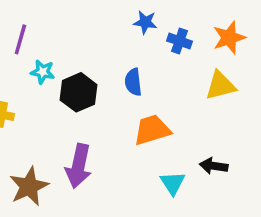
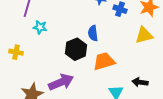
black hexagon: (79, 92) -> (76, 49), moved
purple arrow: (79, 166) -> (61, 82), turned -125

